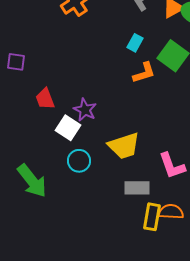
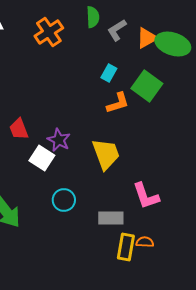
yellow trapezoid: (124, 146) -> (106, 154), moved, turned -92
cyan circle: (79, 161) -> (64, 200), moved
orange semicircle: (171, 212) -> (145, 242), size x0.7

